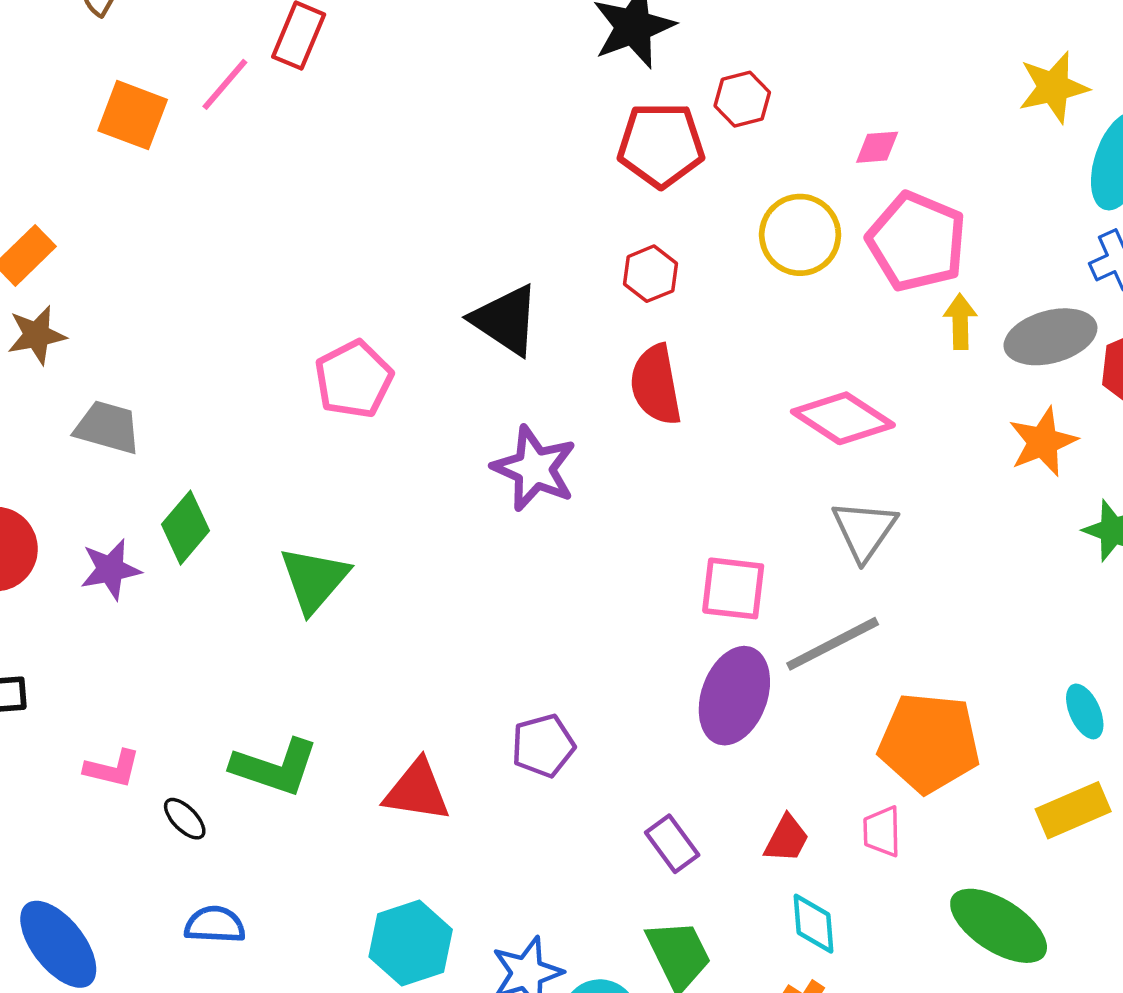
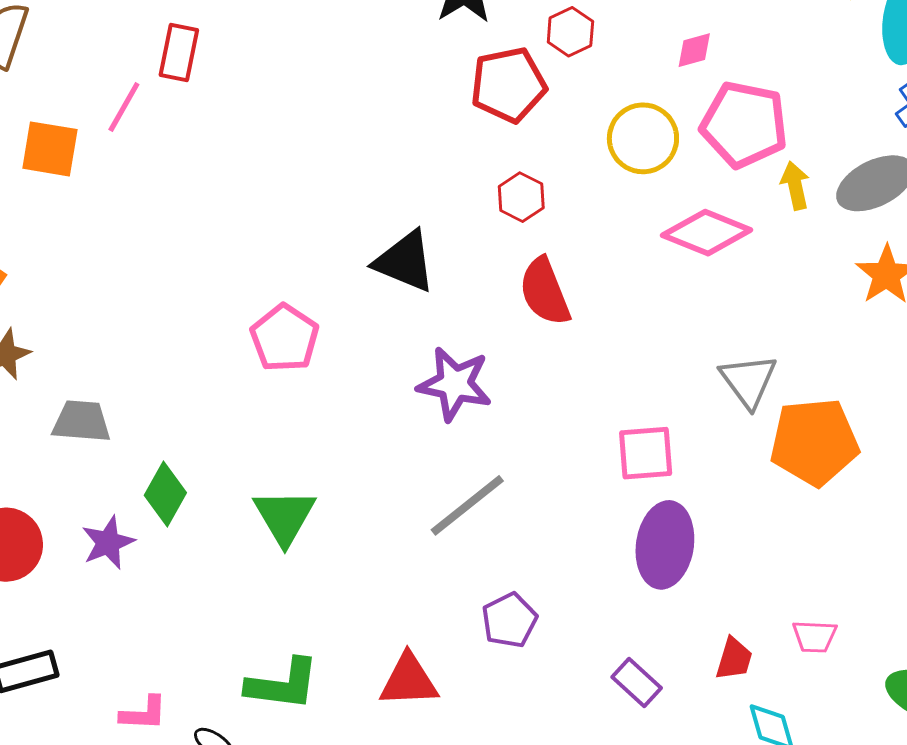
pink diamond: (843, 418) -> (707, 233), moved
gray line: (833, 644) -> (467, 505), moved
orange pentagon: (929, 743) -> (814, 442), moved
pink trapezoid: (882, 832) -> (815, 636), turned -75

